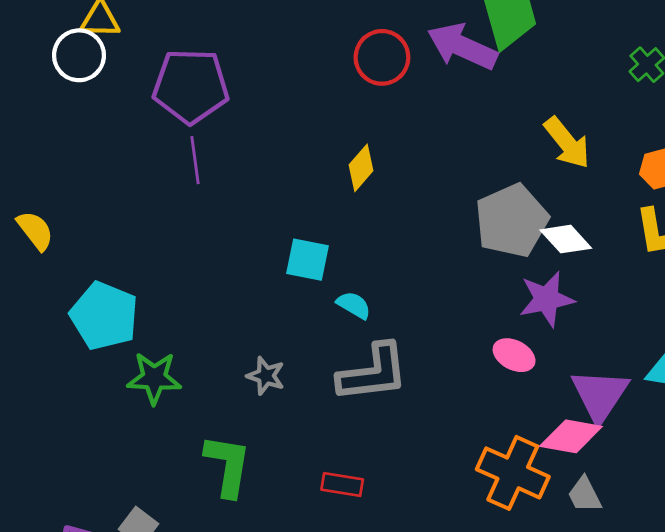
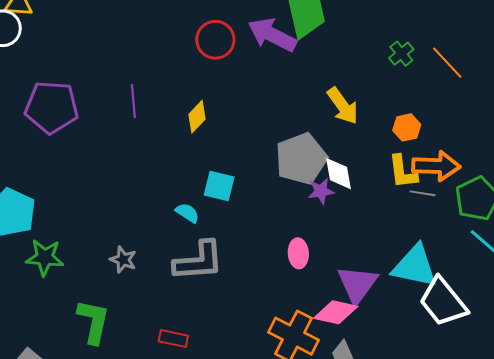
purple pentagon: (191, 86) -> (52, 107), moved
purple line: (195, 160) -> (133, 101), moved
white diamond: (566, 239) -> (339, 174), turned 30
cyan square: (307, 260) -> (219, 186), moved
purple star: (547, 299) -> (321, 191), moved, size x0.7
pink ellipse: (514, 355) -> (298, 253), turned 56

